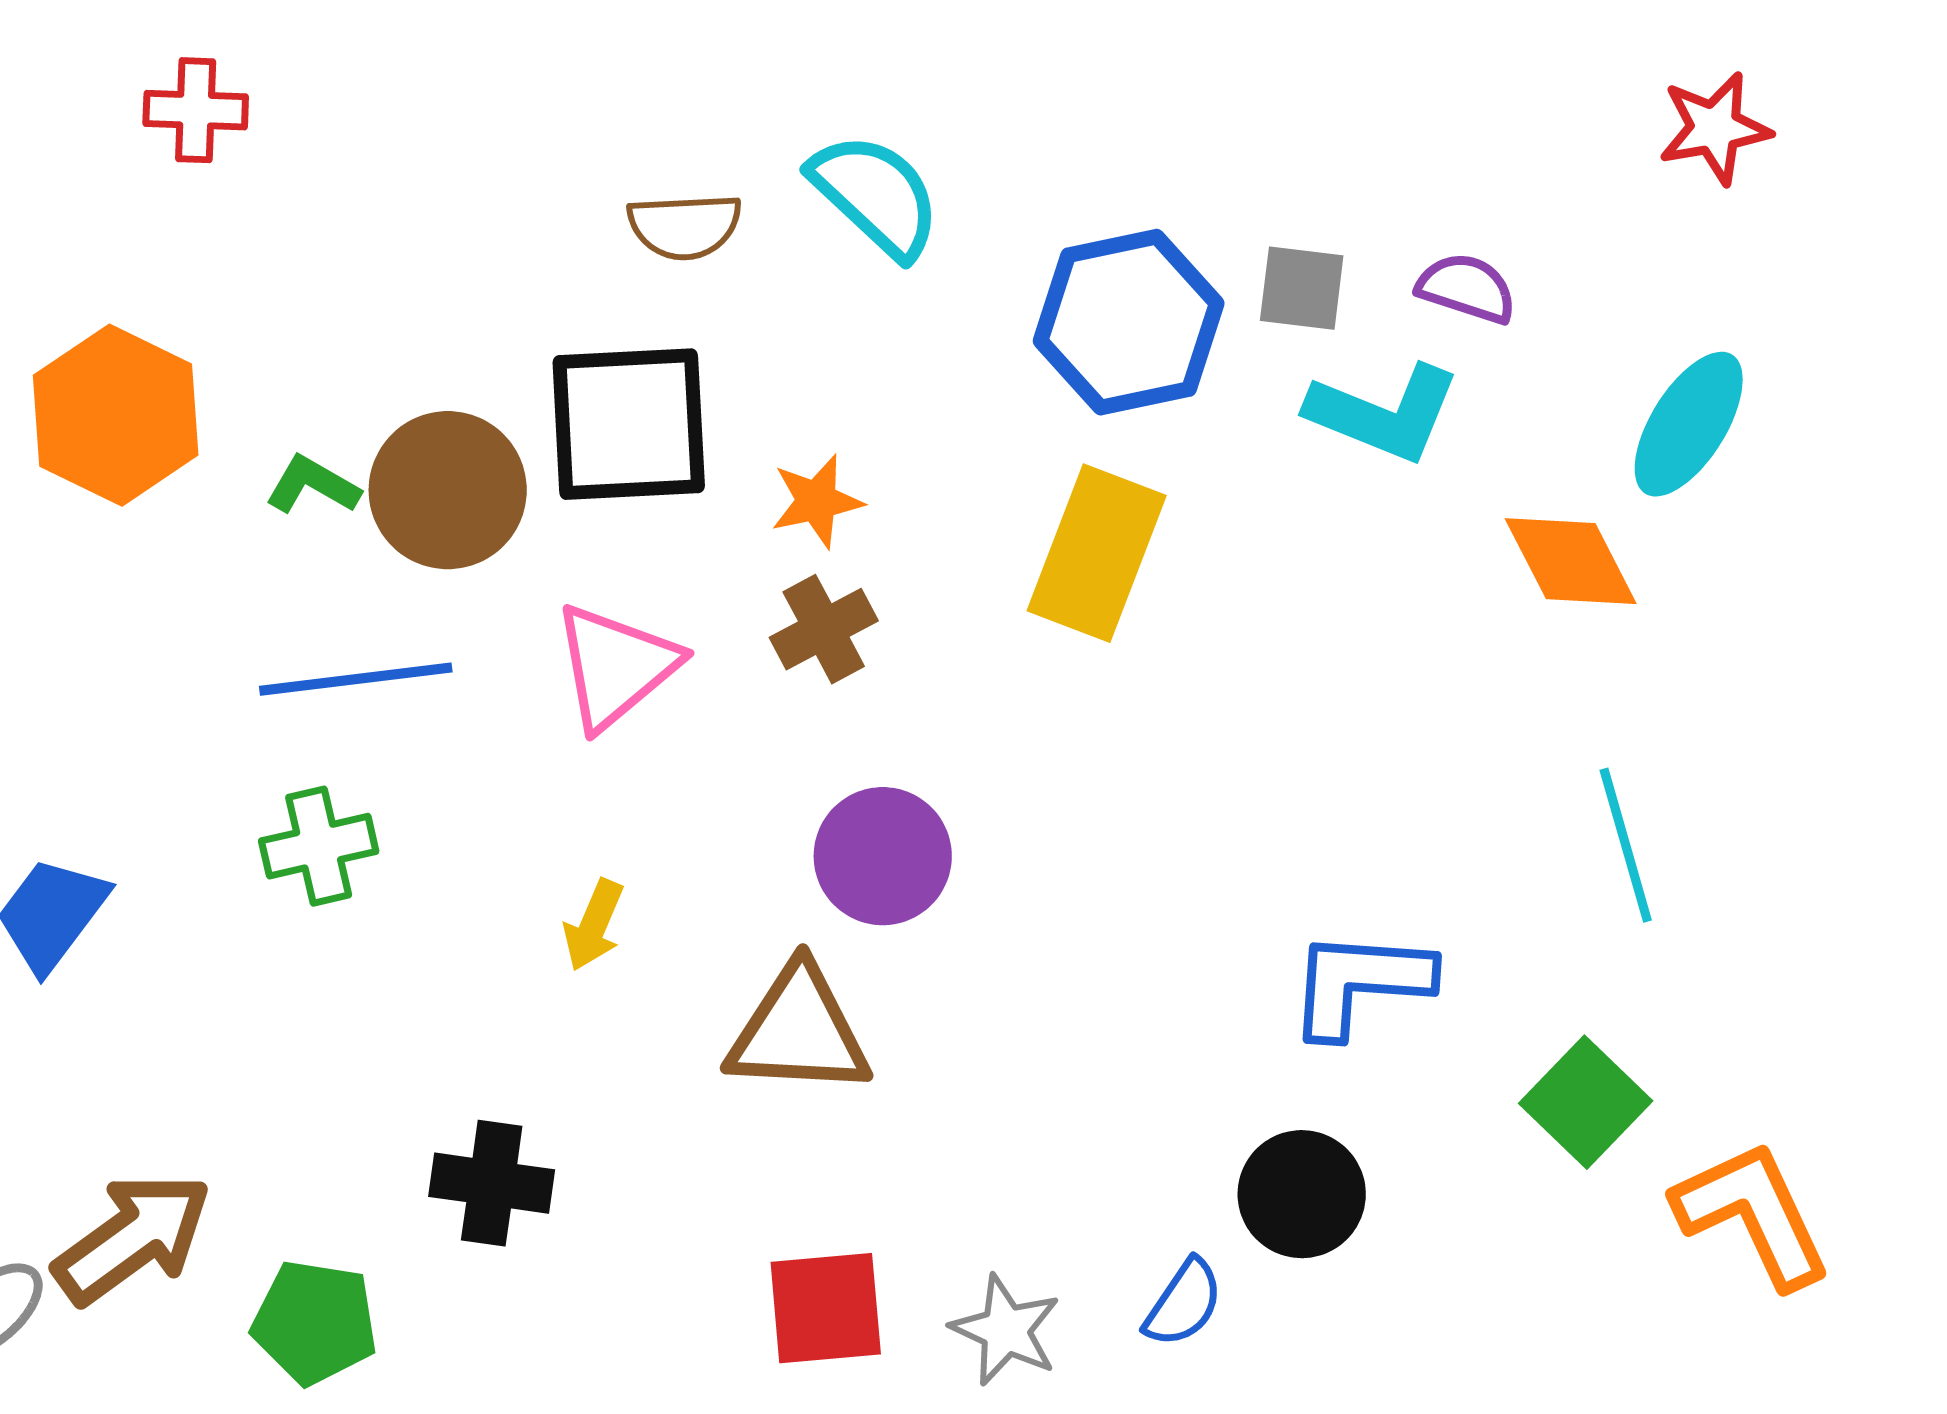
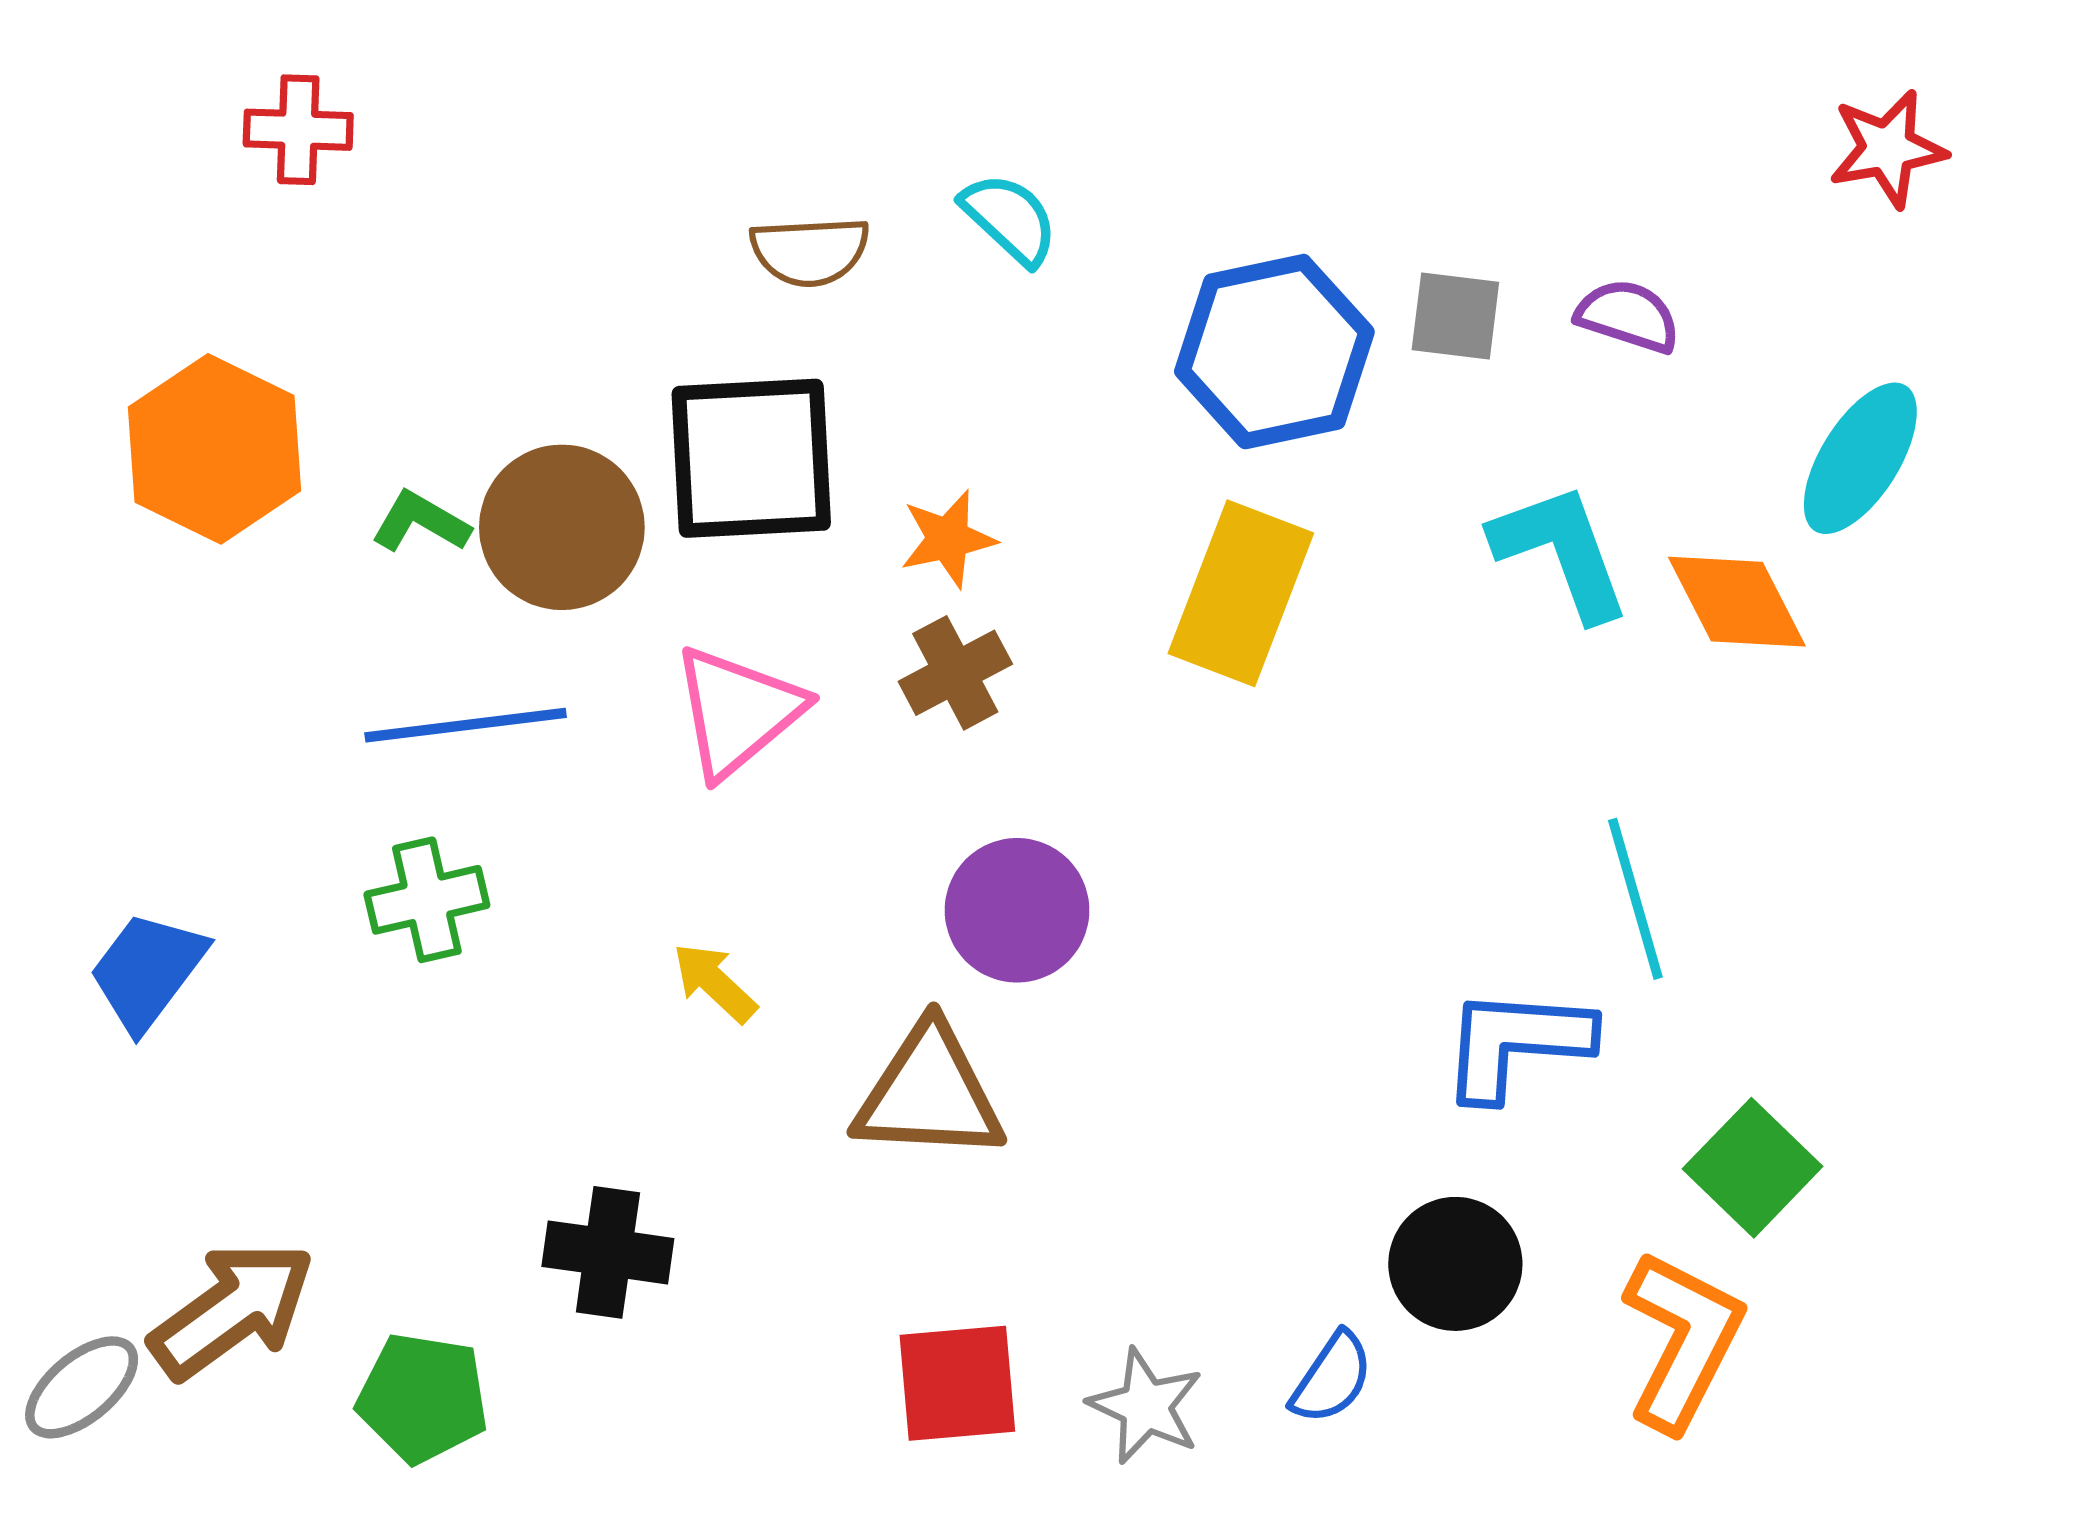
cyan semicircle: (876, 195) -> (1010, 219), size x0.7
cyan L-shape: (1384, 413) -> (1561, 551), moved, turned -132
cyan line: (1626, 845) -> (1635, 899), moved
yellow arrow: (594, 925) -> (715, 982), turned 110
orange L-shape: (1753, 1214) -> (1682, 1340), moved, turned 52

